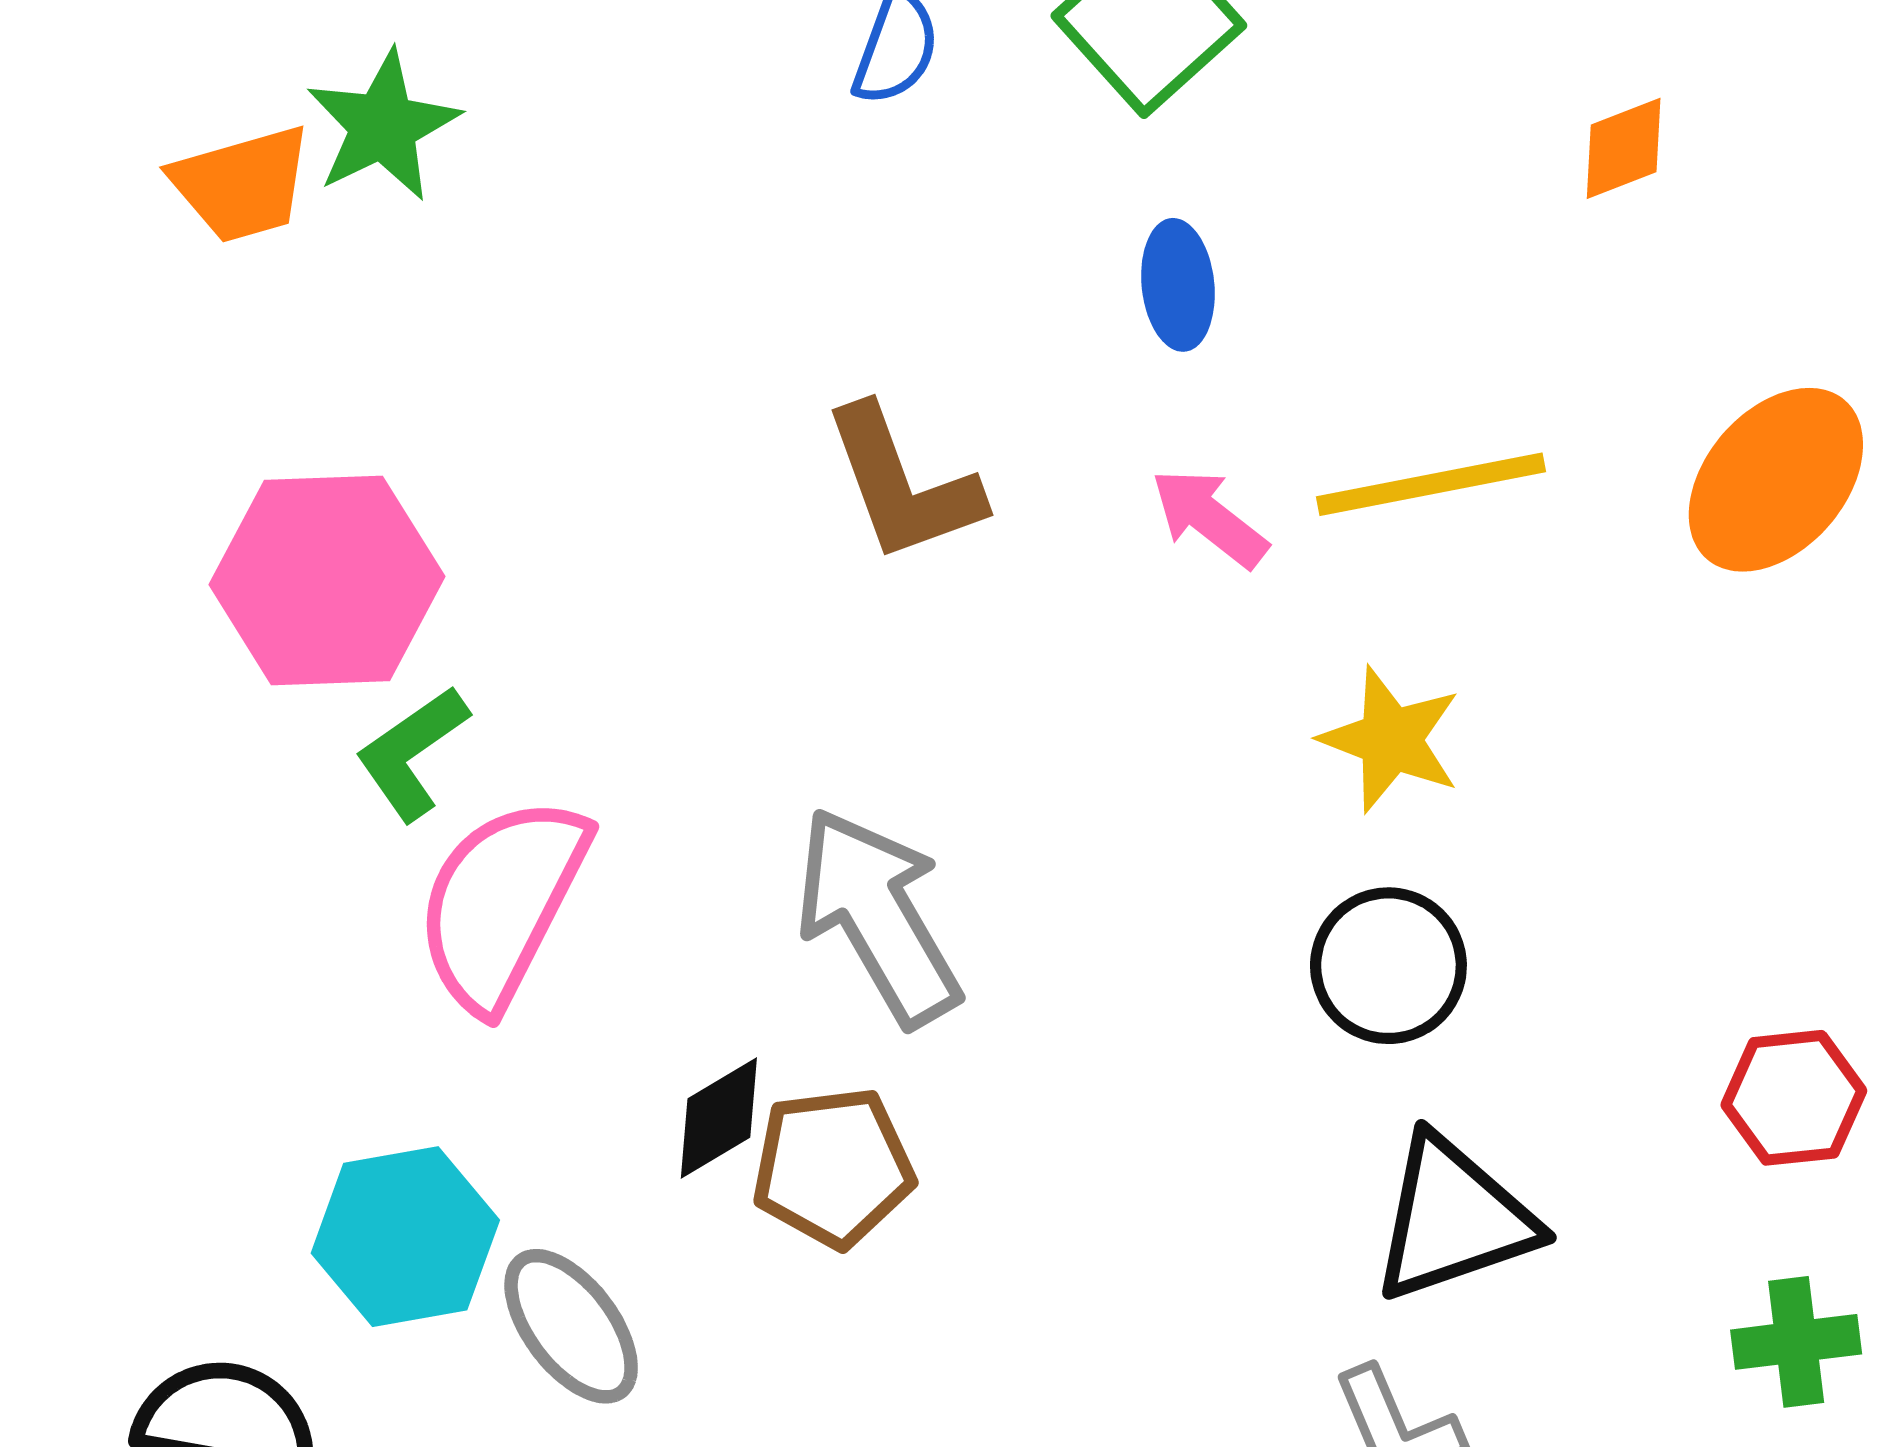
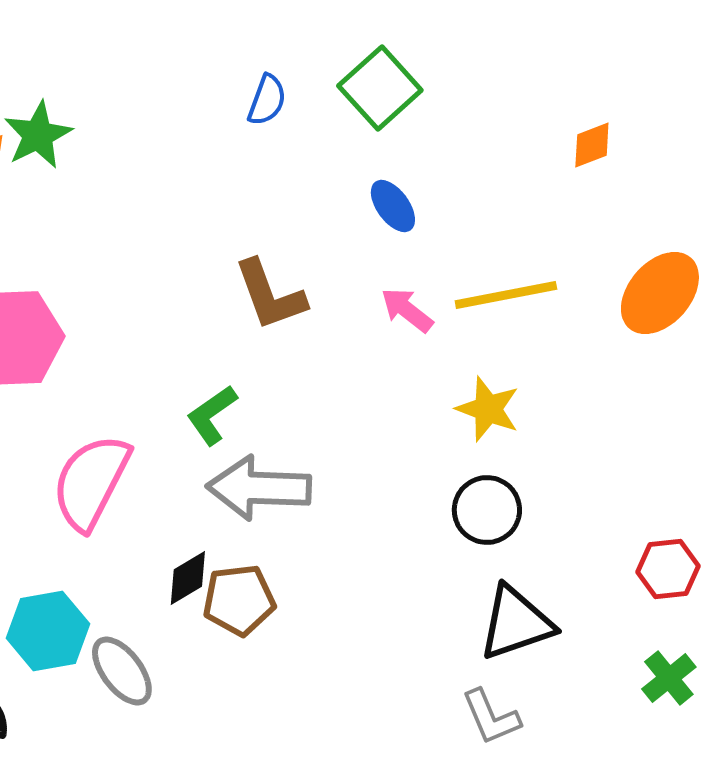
blue ellipse: (1178, 285) -> (393, 206), turned -30
green L-shape: (412, 753) -> (212, 415), moved
gray arrow: (878, 916) -> (259, 488), turned -58
green cross: (1796, 1342) -> (669, 678), turned -32

